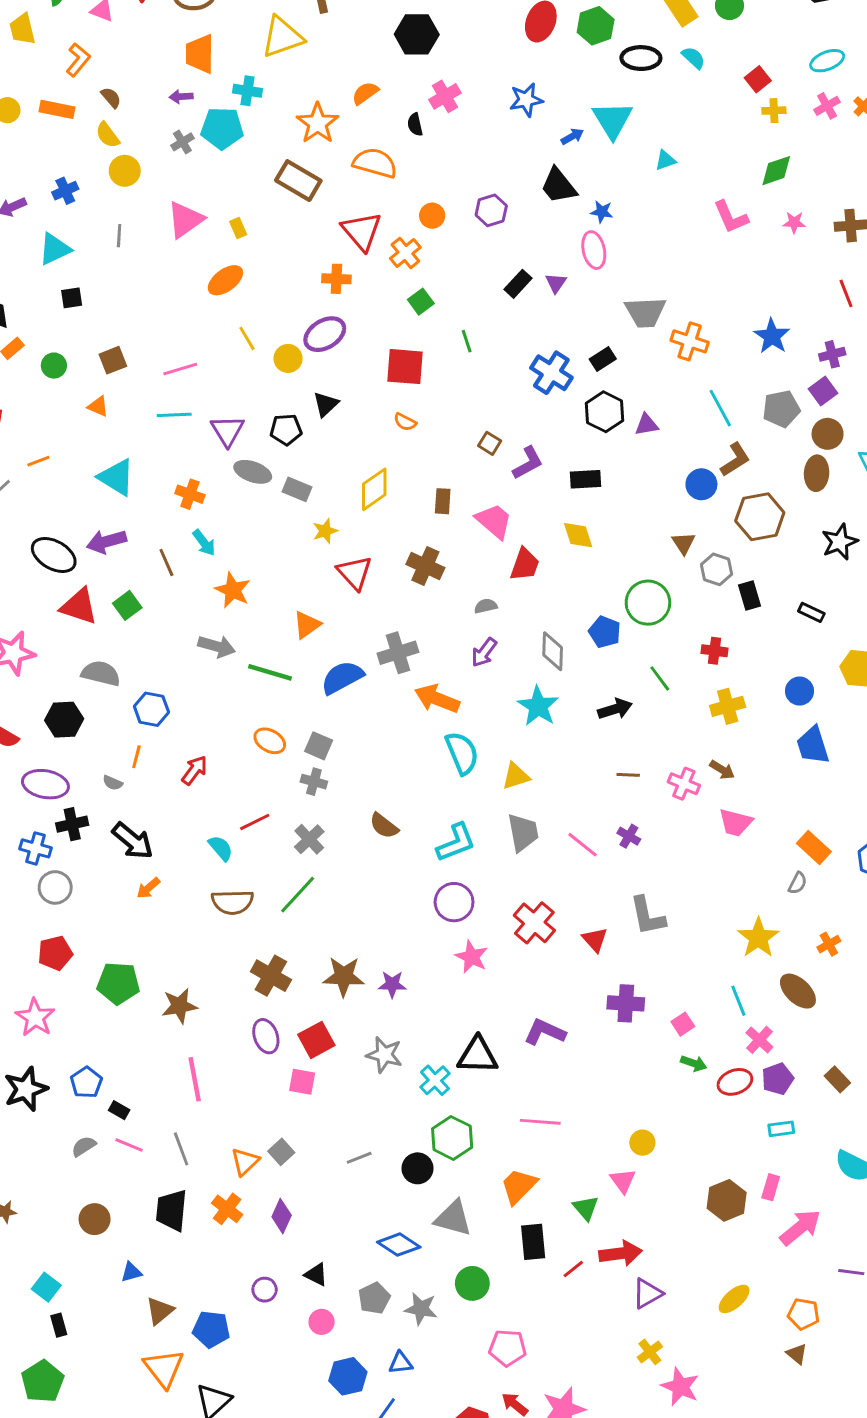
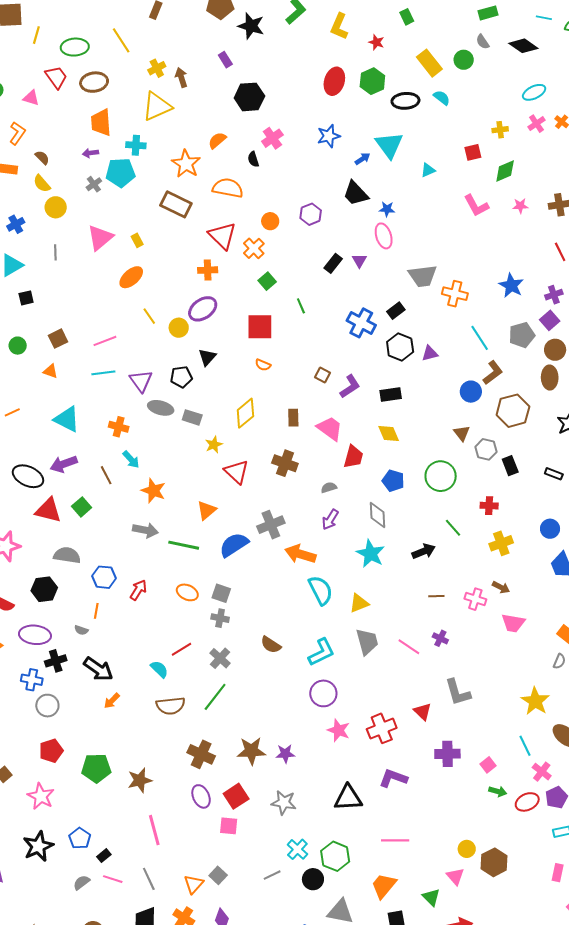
red square: (758, 79) -> (473, 152), moved, turned 30
blue pentagon: (605, 632) -> (393, 481), moved
red arrow: (194, 770) -> (138, 590), moved
red cross: (534, 923) -> (382, 728), moved, turned 32
cyan cross: (435, 1080) -> (297, 849), moved
black rectangle: (119, 1110) -> (104, 856), turned -64
brown hexagon: (727, 1200) -> (494, 862), moved

